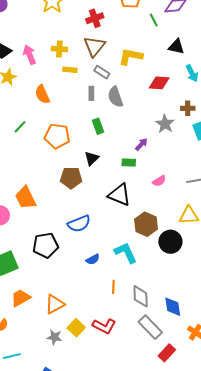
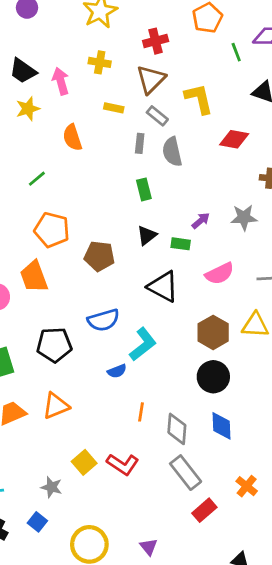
yellow cross: (59, 49) -> (100, 62), moved
yellow L-shape: (131, 57) -> (199, 99), turned 60
gray star: (165, 124) -> (244, 218), moved, turned 30
orange pentagon: (57, 136) -> (52, 230), moved
black triangle: (92, 158) -> (147, 235), moved
pink semicircle: (159, 181) -> (220, 274), size x1.5
brown hexagon: (146, 224) -> (213, 332), moved
black circle: (170, 242) -> (213, 377), moved
cyan L-shape: (126, 253) -> (143, 344), moved, turned 70
orange triangle: (55, 304) -> (56, 406), moved
blue diamond: (173, 307) -> (221, 426), moved
gray star: (54, 337) -> (51, 487), moved

